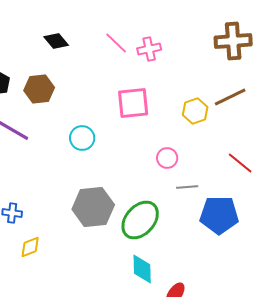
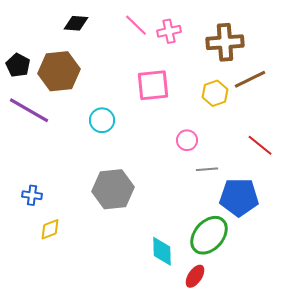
black diamond: (56, 41) -> (76, 23), turned -45
brown cross: (233, 41) -> (225, 42), moved
brown hexagon: (39, 89) -> (59, 71), size x1.4
green ellipse: (140, 220) -> (209, 235), moved

